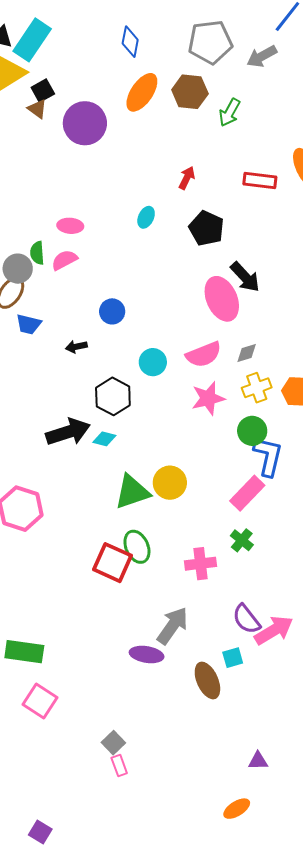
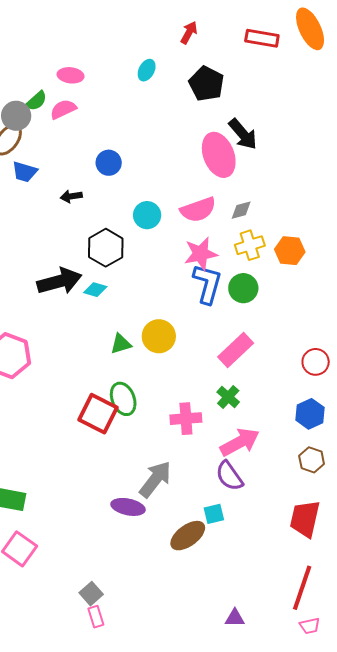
green semicircle: (37, 253) -> (36, 101), turned -130
blue L-shape: (268, 456) -> (207, 284), moved
green triangle: (132, 492) -> (121, 344), size x0.6
pink arrow: (274, 630) -> (240, 442), moved
brown ellipse: (207, 680) -> (188, 536), turned 75

